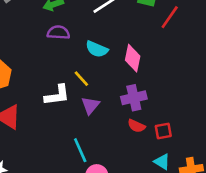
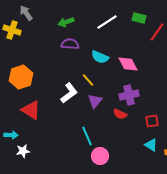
pink diamond: (133, 58) -> (128, 64), turned -40
white L-shape: (57, 95) -> (69, 93), turned -30
red semicircle: (136, 126) -> (120, 114), moved

